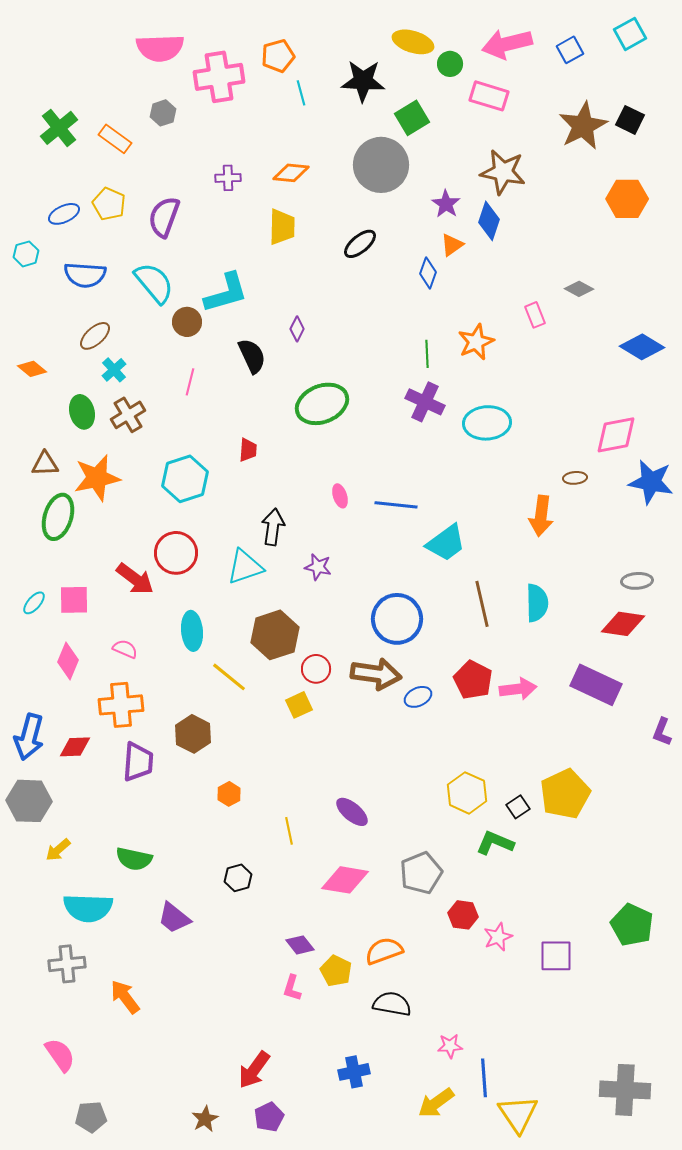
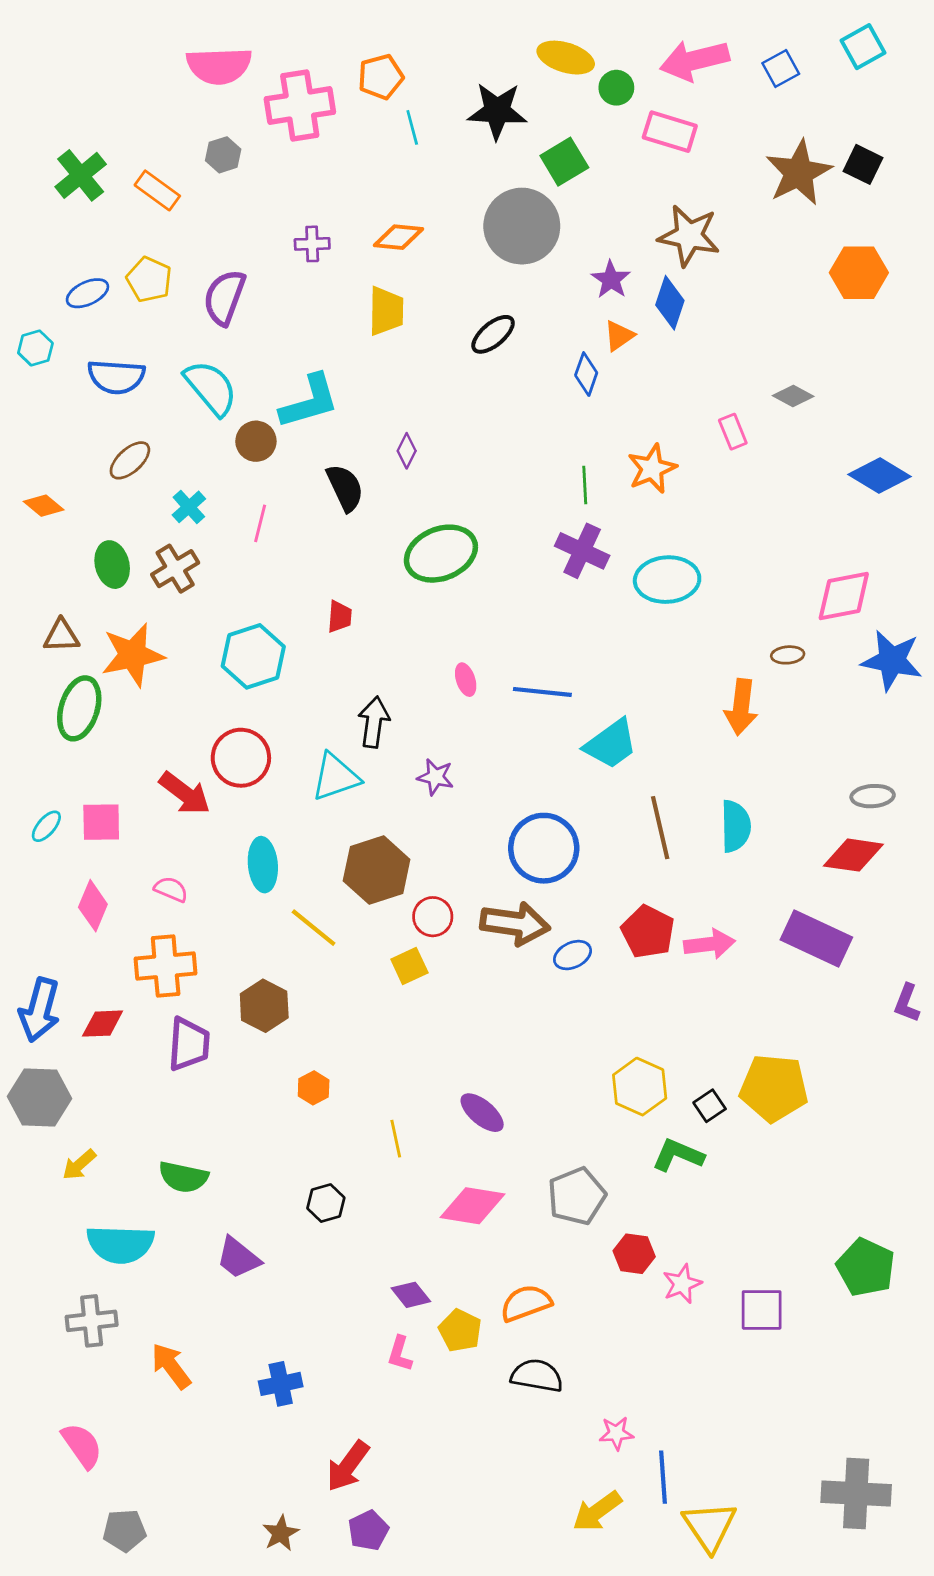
cyan cross: (114, 370) -> (189, 507), moved
yellow pentagon: (565, 794) -> (774, 1088), turned 30
blue cross: (354, 1072) -> (281, 1384), moved

